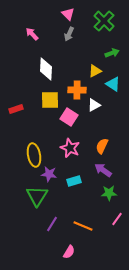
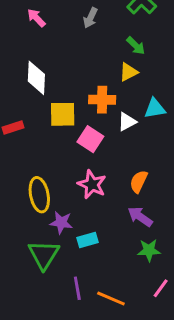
green arrow: (112, 53) -> (136, 46), moved, turned 64
white diamond: (46, 69) -> (36, 78), moved
cyan triangle: (113, 84) -> (155, 108), moved, turned -42
cyan rectangle: (74, 181) -> (88, 240), moved
purple line: (52, 224) -> (77, 288), moved, turned -42

